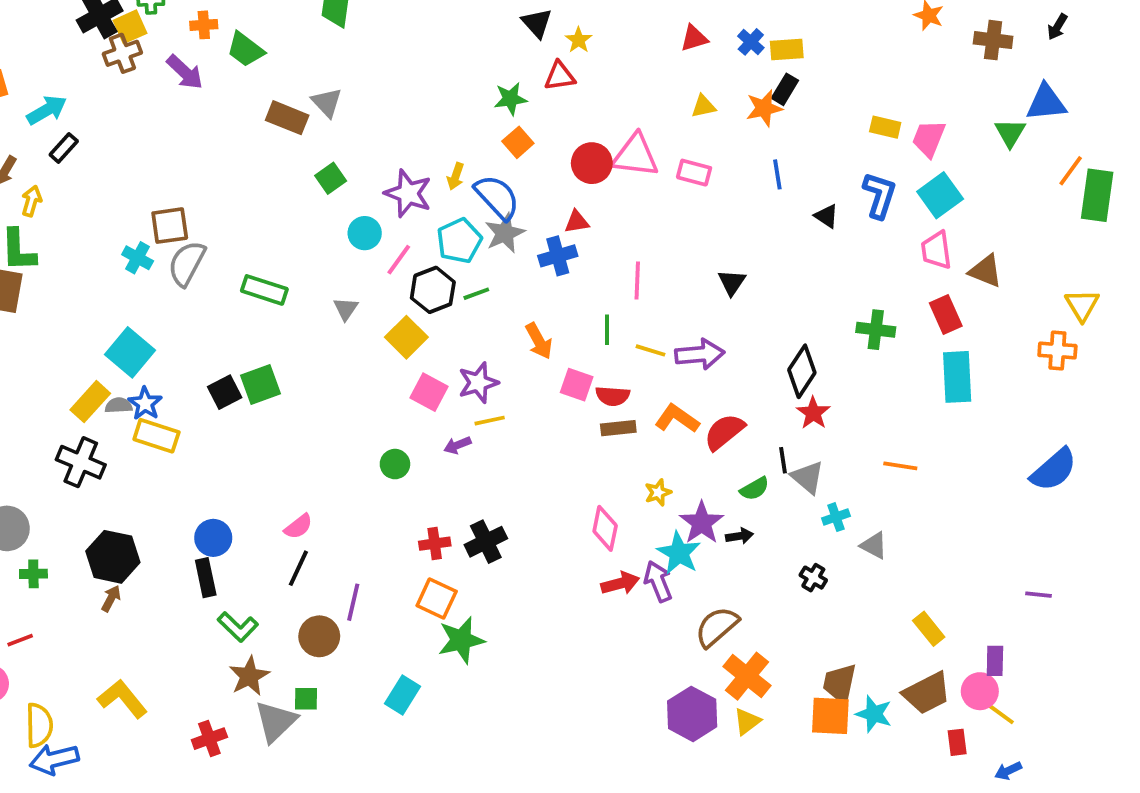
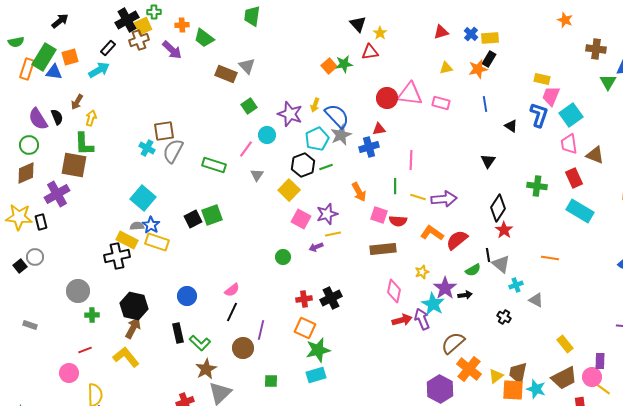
brown cross: (993, 40) -> (596, 49), moved
pink trapezoid: (929, 138) -> (551, 96), moved
orange square: (518, 142) -> (329, 66), moved
black rectangle: (64, 148) -> (108, 48), moved
pink line: (399, 260) -> (246, 149), moved
black triangle: (732, 282) -> (488, 161), moved
cyan rectangle: (957, 377) -> (580, 211), turned -56
yellow rectangle: (90, 402) -> (127, 240), moved, turned 75
brown rectangle: (618, 428) -> (383, 249), moved, size x1.4
black cross: (81, 462) -> (117, 256), turned -35
black rectangle: (206, 578) -> (178, 333), moved
brown arrow: (111, 598) -> (133, 328), size x1.5
cyan rectangle: (403, 695) -> (316, 375), moved, turned 42
yellow L-shape: (122, 699) -> (126, 357), moved
green square: (306, 699) -> (271, 381), moved
yellow triangle: (747, 721) -> (496, 376), moved

